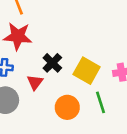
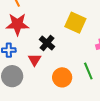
yellow square: (87, 71) -> (75, 23), moved

